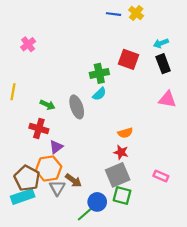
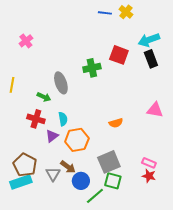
cyan arrow: (161, 43) -> (149, 40), size x1.5
cyan semicircle: (99, 94) -> (63, 119), moved, turned -56
pink triangle: (167, 99) -> (155, 110), moved
gray ellipse: (77, 107) -> (61, 83), moved
red star: (121, 152) -> (149, 176), moved
orange hexagon: (49, 168) -> (77, 140), moved
blue circle: (97, 202) -> (81, 181), moved
green line: (86, 213) -> (95, 196), moved

